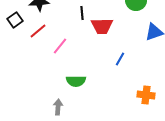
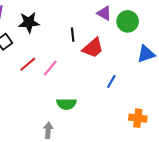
red trapezoid: (102, 26) -> (93, 48), turned -40
red line: (38, 31) -> (28, 64), moved

